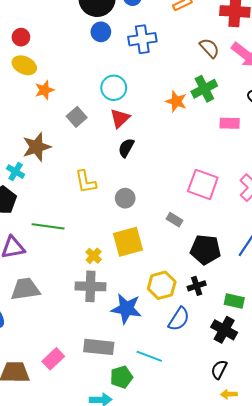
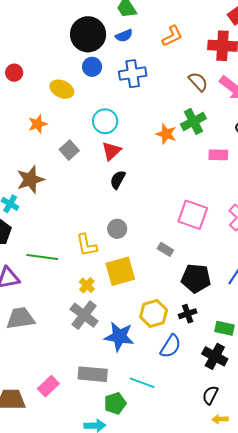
yellow ellipse: (24, 65) -> (62, 89), moved
yellow L-shape: (86, 182) -> (87, 245), moved
gray cross: (90, 286) -> (84, 315), turned 36

